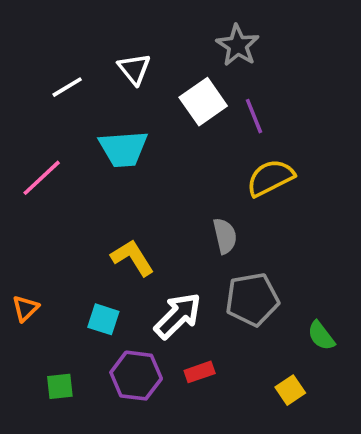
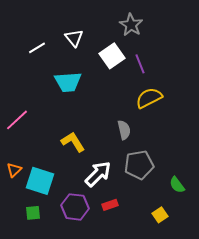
pink line: (42, 178) -> (17, 120), moved
cyan square: (103, 319) -> (40, 181), moved, size x1.6

